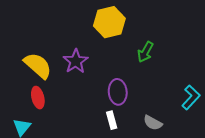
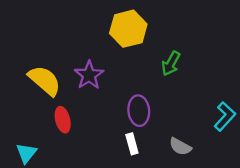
red ellipse: (38, 98) -> (63, 120), moved

